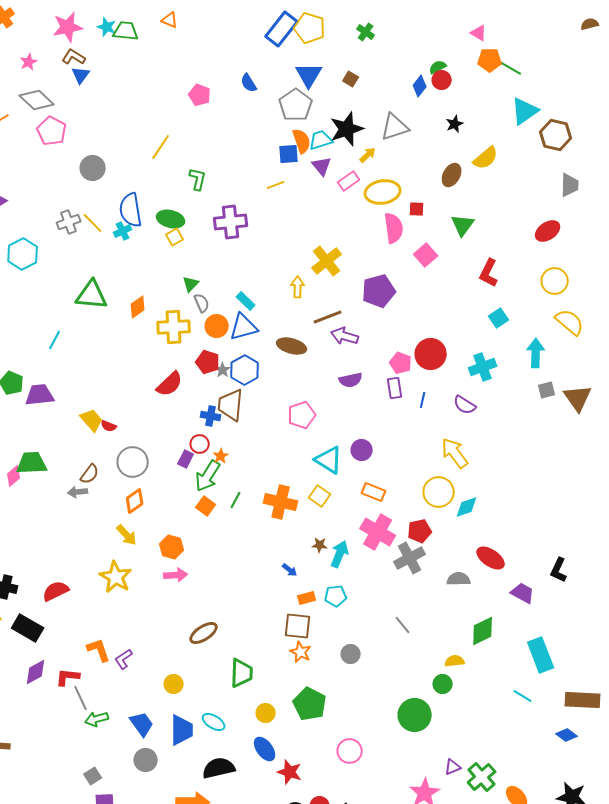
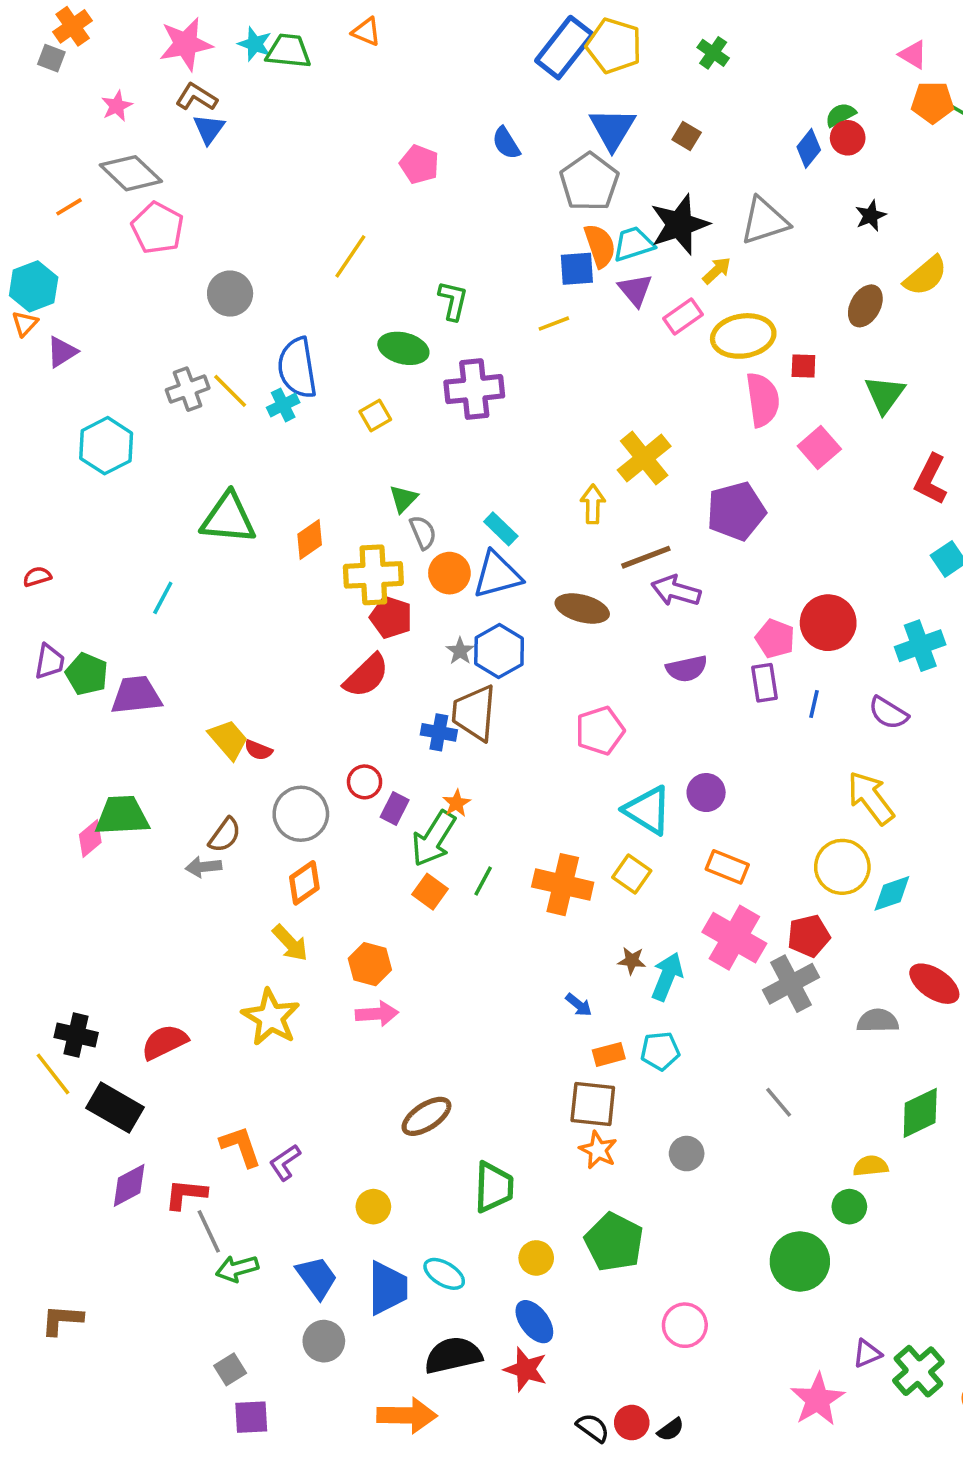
green L-shape: (198, 179) -> (453, 301), moved
green ellipse: (171, 219) -> (403, 348), moved
red pentagon: (208, 362) -> (391, 617), moved
red circle: (200, 444) -> (365, 782), moved
red star: (290, 772) -> (526, 1369), moved

